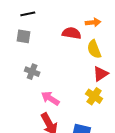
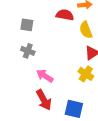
gray square: (24, 36) -> (27, 25), moved

